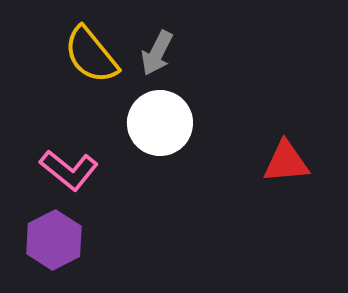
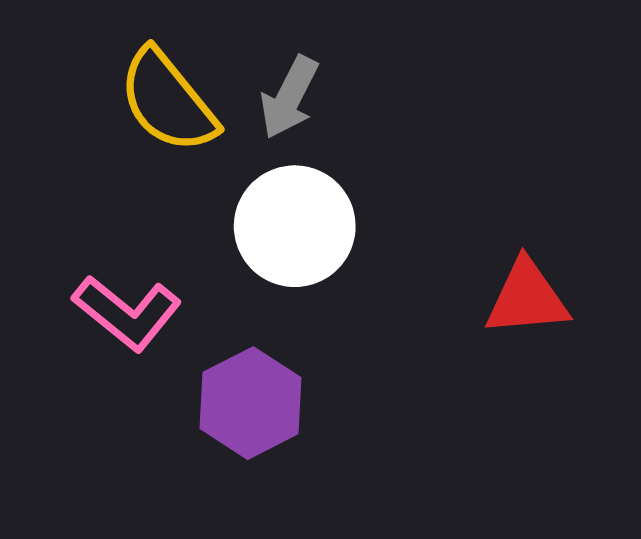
purple hexagon: (54, 240) -> (250, 403), moved

